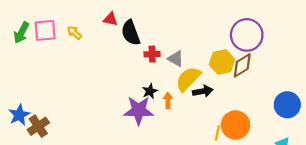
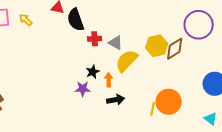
purple circle: (247, 35) -> (199, 25), moved
black arrow: (203, 91) -> (116, 100), moved
purple star: (139, 110) -> (83, 89), size x0.6

